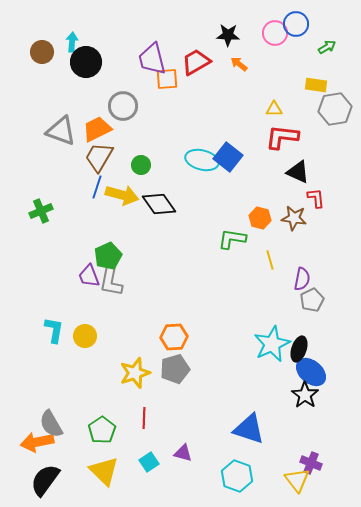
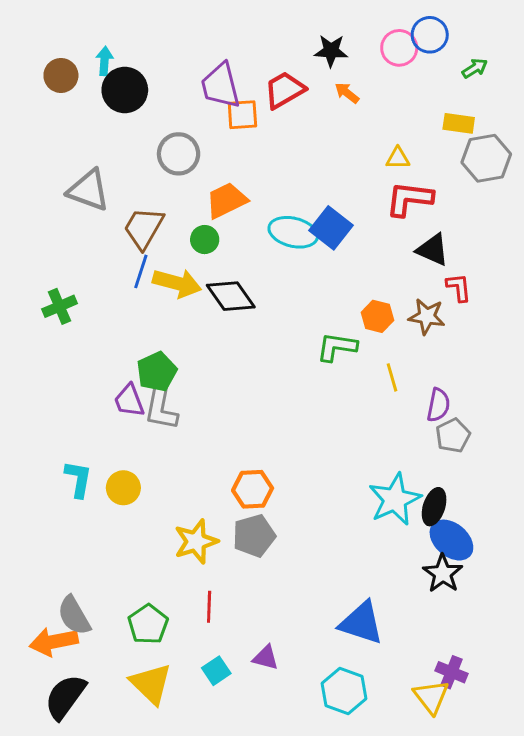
orange trapezoid: (97, 129) -> (226, 200), moved

